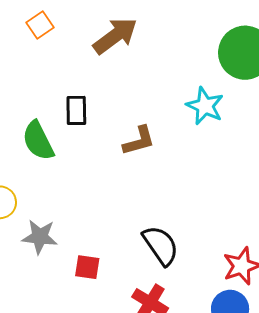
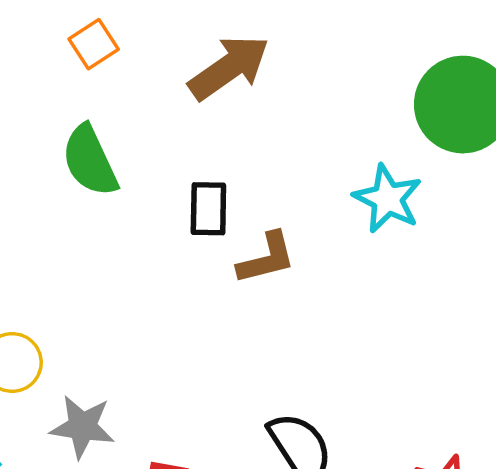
black rectangle: (76, 110) -> (208, 209), moved
green semicircle: (38, 141) -> (90, 161), moved

